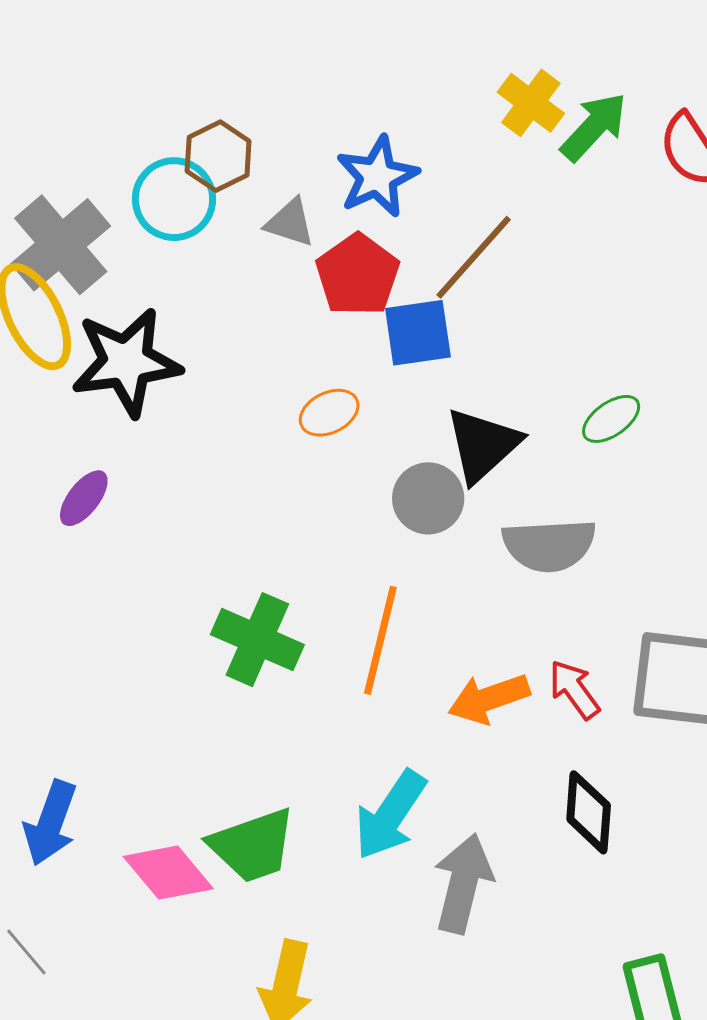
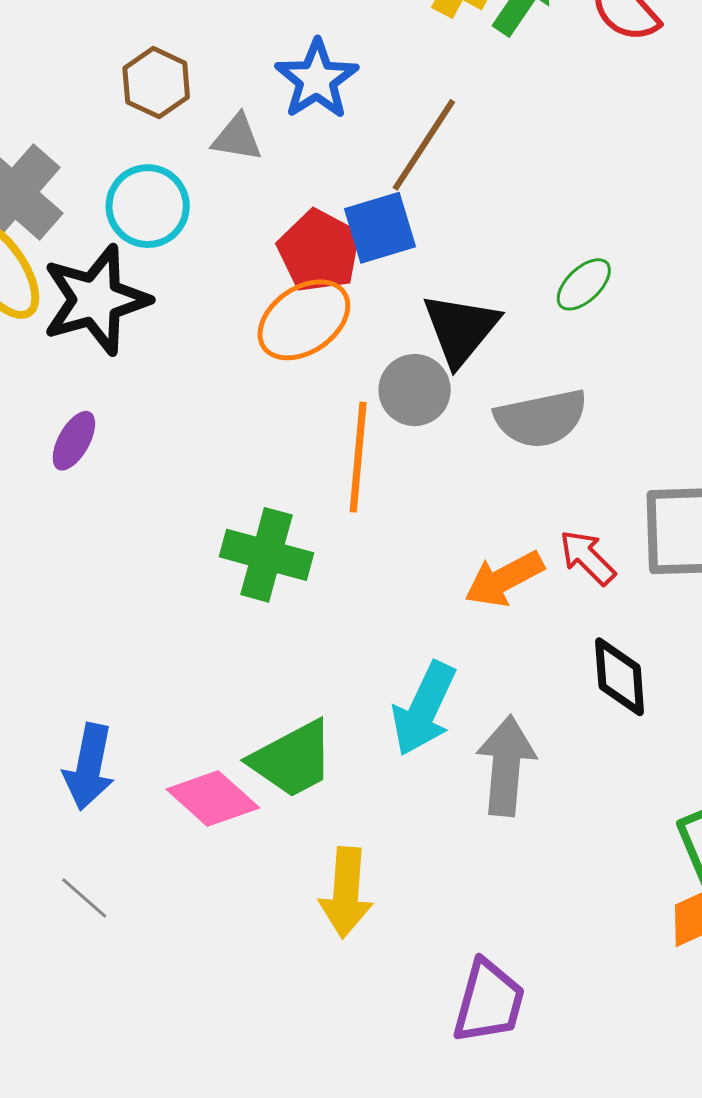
cyan circle: (174, 199) -> (148, 206), moved
red pentagon: (358, 275) -> (319, 251), moved
orange ellipse: (329, 413) -> (304, 320), size x1.6
orange line: (380, 640) -> (358, 457), moved

